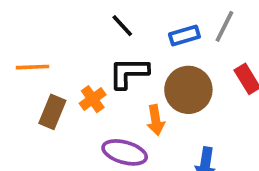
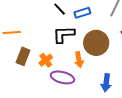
blue rectangle: (184, 35) -> (82, 13), moved
orange cross: (93, 99) -> (46, 60), moved

